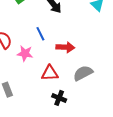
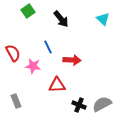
gray semicircle: (83, 73) -> (102, 104), moved
black cross: (59, 98) -> (79, 105), moved

